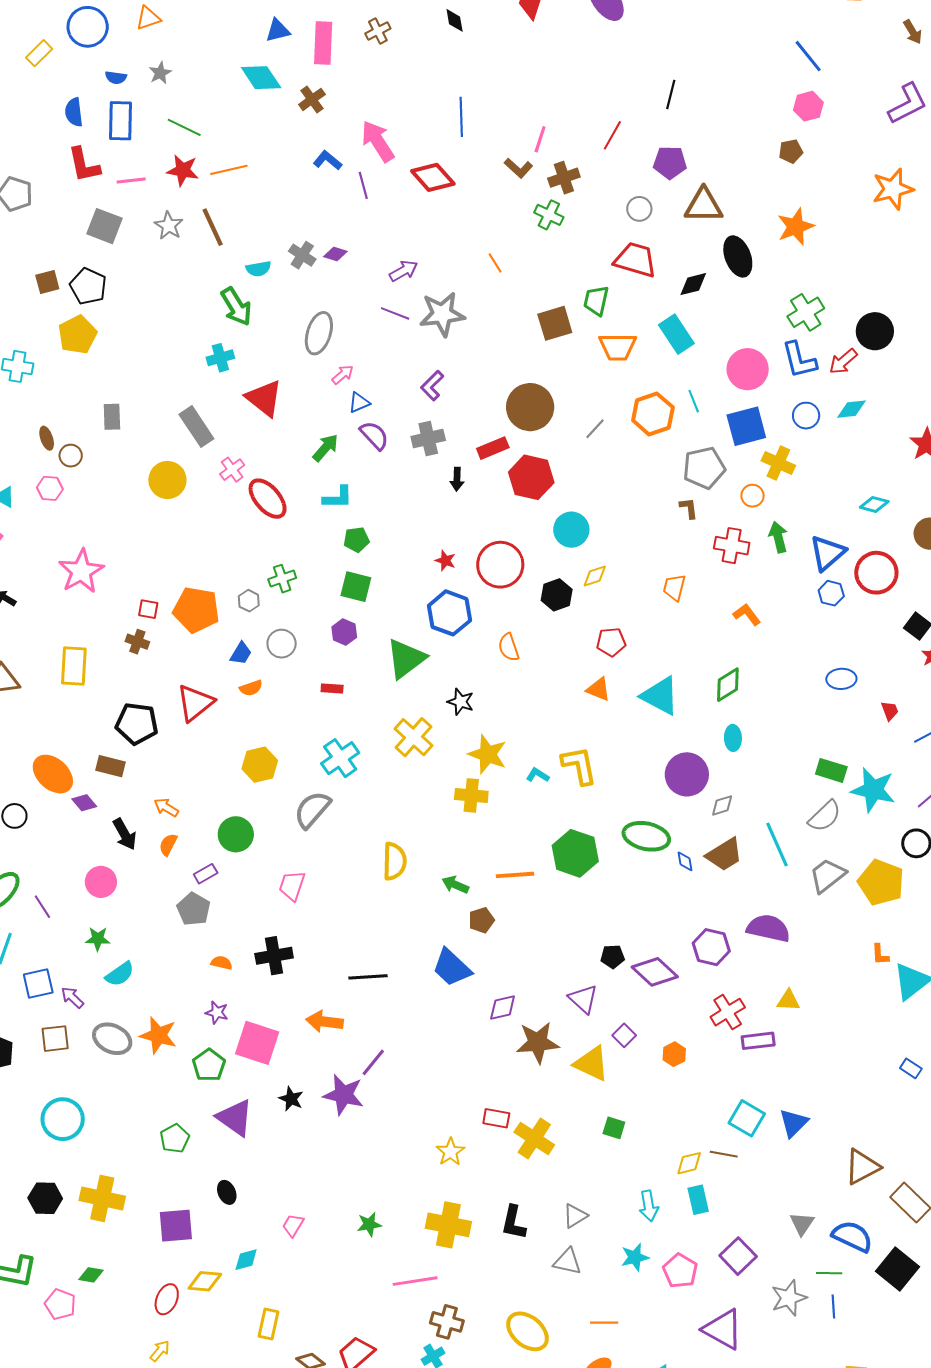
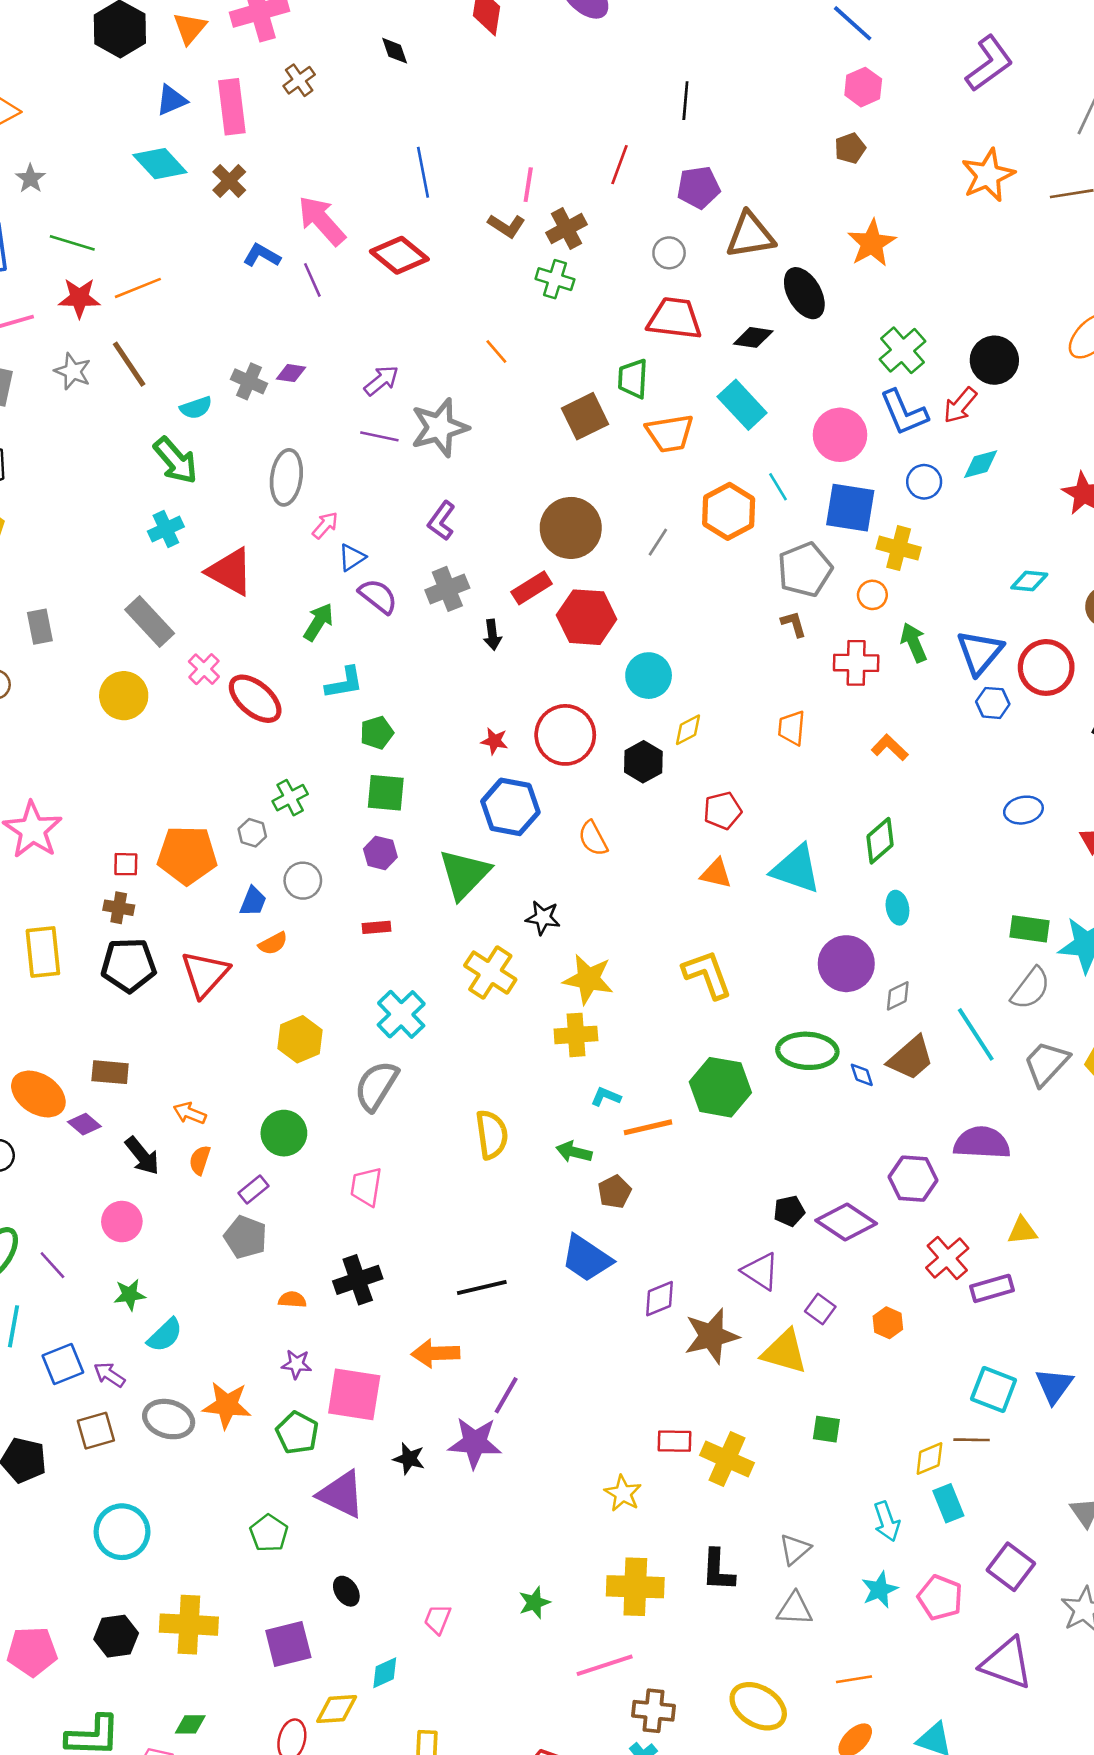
black diamond: (693, 284) -> (753, 337), turned 32
blue square: (746, 426) -> (850, 508), turned 33
black pentagon: (137, 724) -> (129, 965), moved
cyan L-shape: (538, 775) -> (606, 1097), moved

